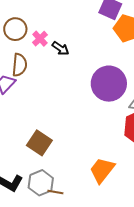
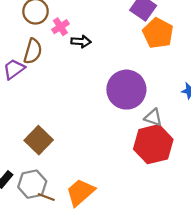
black arrow: (61, 48) -> (81, 41), turned -42
orange trapezoid: (102, 170) -> (80, 192), moved

